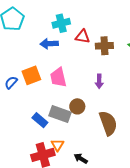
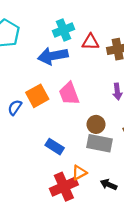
blue arrow: (49, 44) -> (53, 56), size x1.4
gray rectangle: (60, 114) -> (99, 143), moved
orange triangle: (57, 145) -> (79, 173), turned 40

